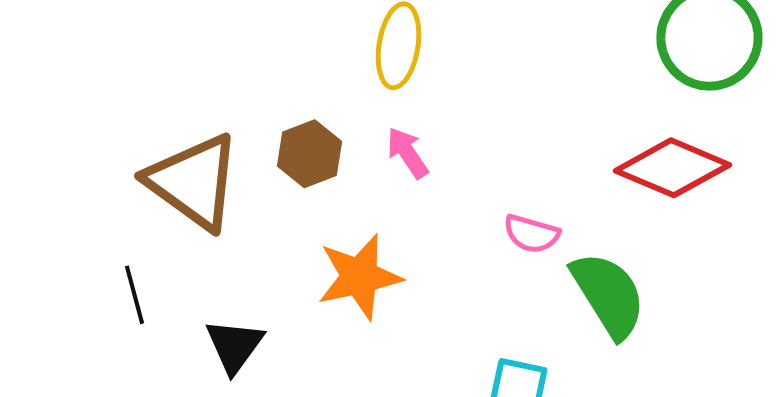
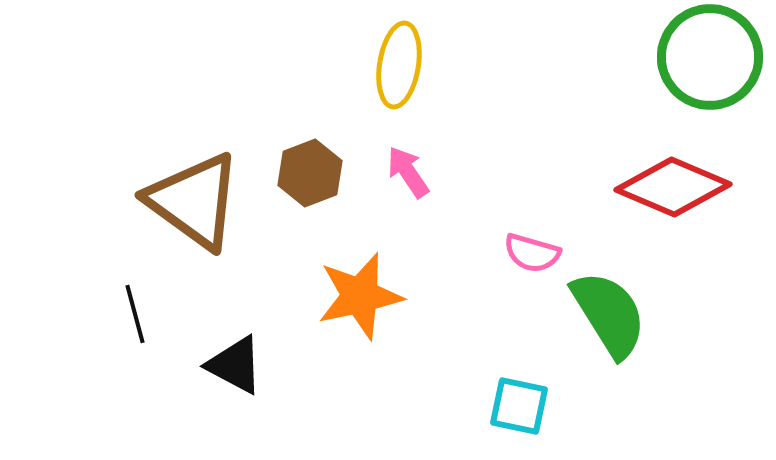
black triangle: (234, 346) -> (235, 365), turned -38

